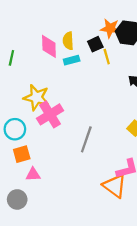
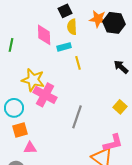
yellow semicircle: (68, 41) -> (72, 27), moved
black square: (95, 44) -> (65, 11), moved
yellow line: (107, 57) -> (78, 63), moved
pink cross: (50, 114) -> (45, 95), turned -30

